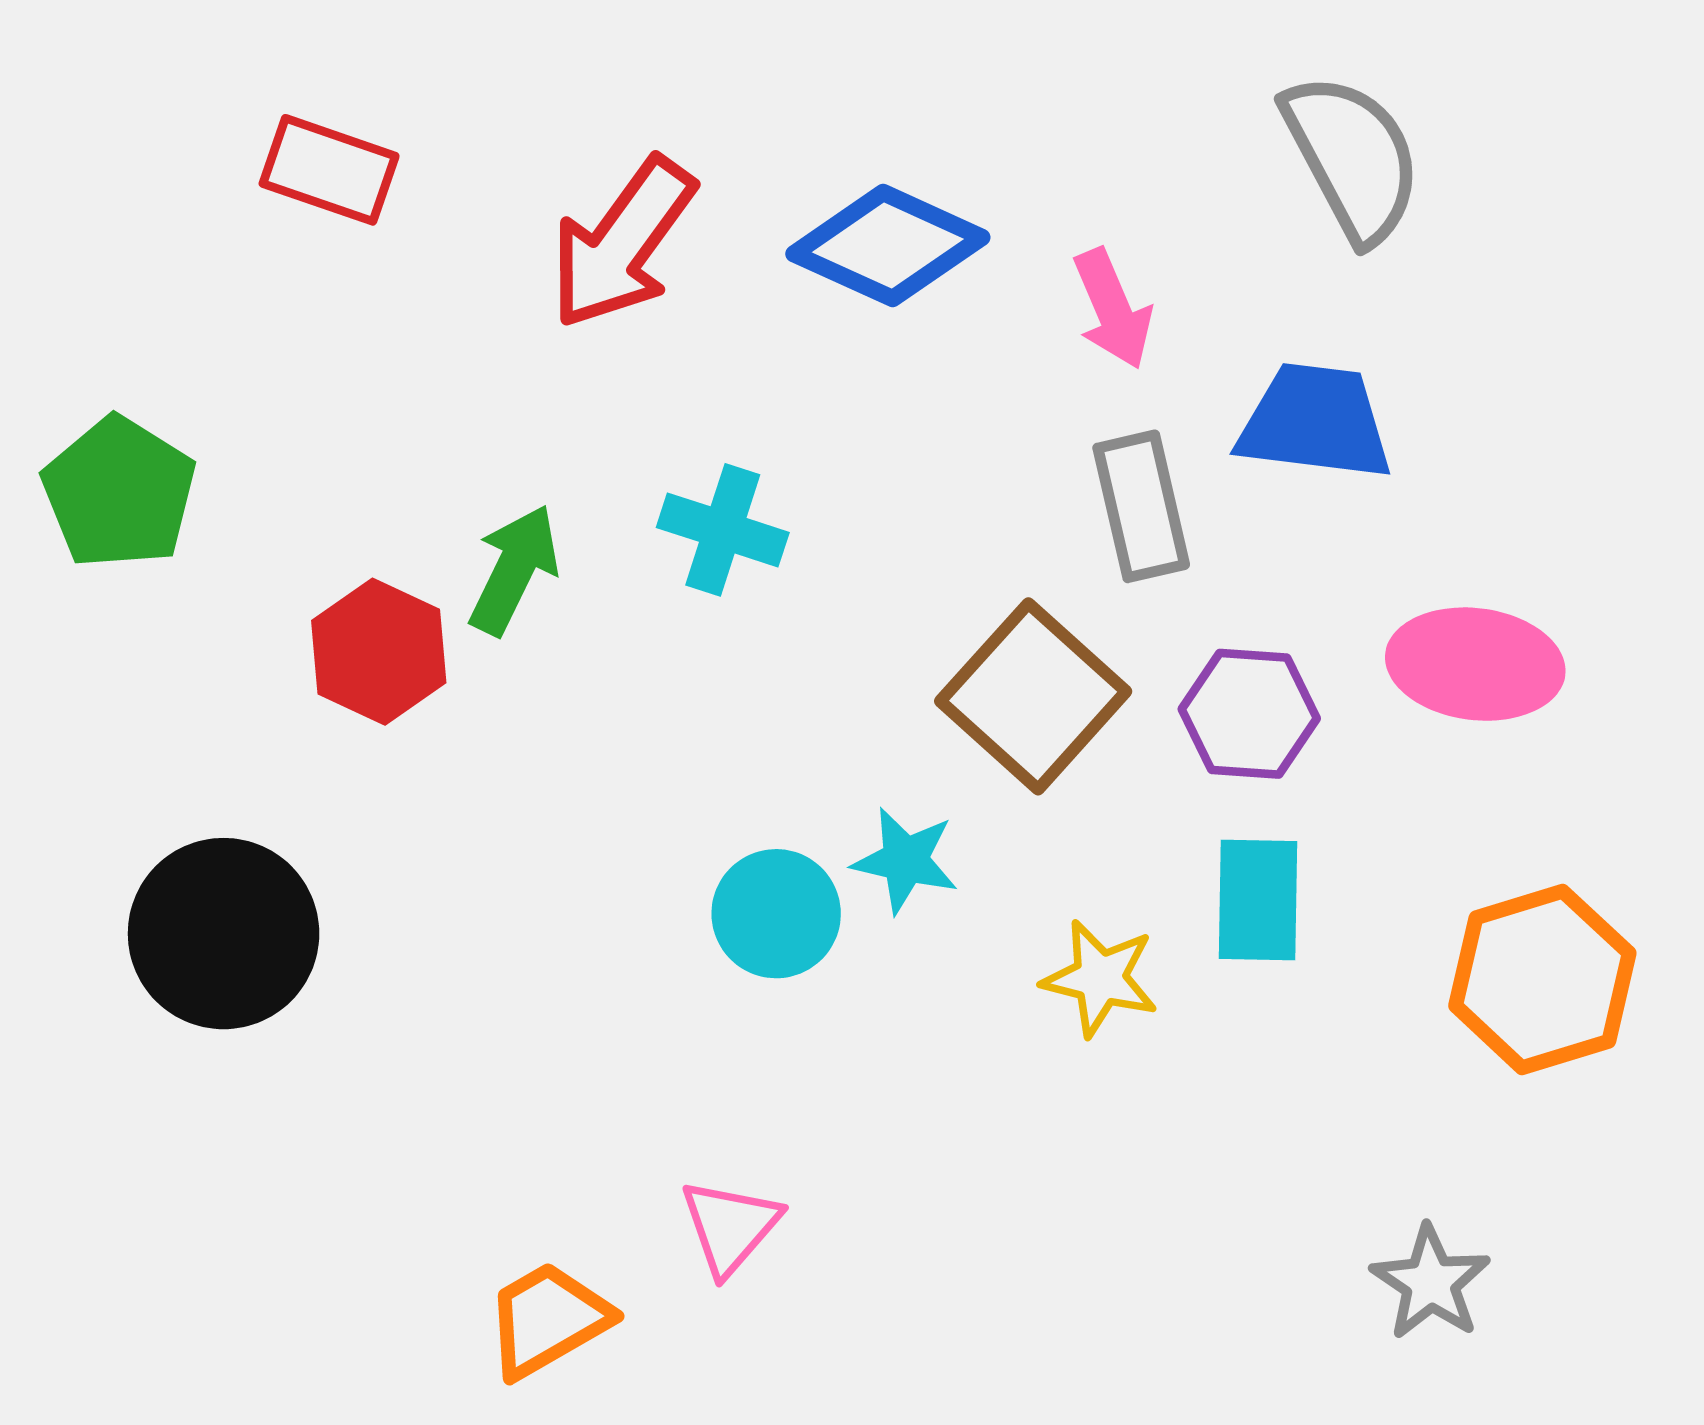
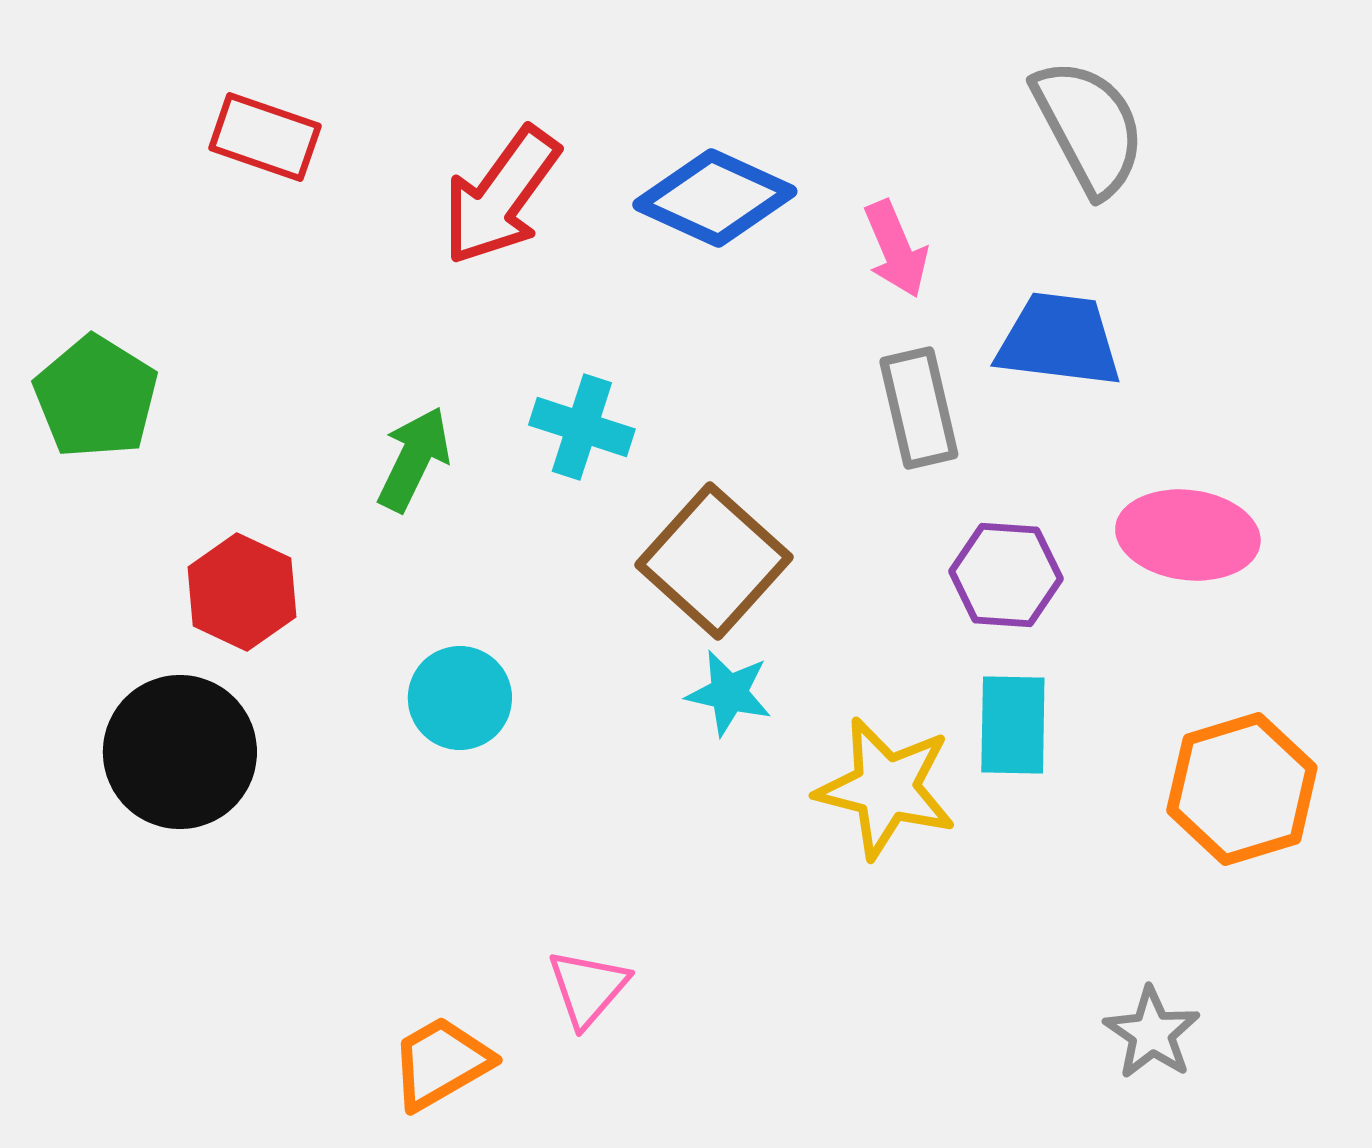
red hexagon: (379, 652) -> (242, 592), moved
brown square: (1033, 696) -> (714, 561), moved
cyan circle: (776, 914) -> (460, 698), moved
yellow star: (1100, 978) -> (886, 788), size x1.5

